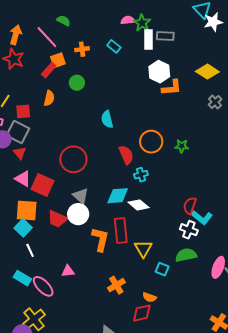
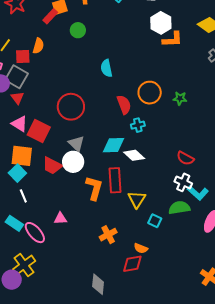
orange semicircle: (49, 98) -> (38, 46), moved
red semicircle: (190, 206) -> (185, 158), turned -84
cyan L-shape: (202, 218) -> (198, 193), moved

